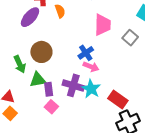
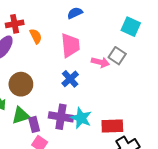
pink trapezoid: (103, 25) -> (70, 45), moved
pink arrow: (91, 67) -> (100, 62), moved
red rectangle: (118, 99) -> (112, 126), turned -30

